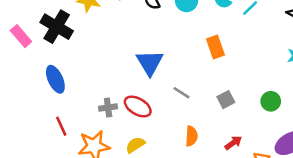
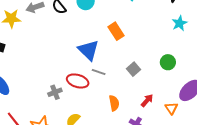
blue triangle: (150, 63) -> (88, 50), moved
red ellipse: (138, 106) -> (78, 81), moved
gray cross: (108, 107) -> (55, 92), moved

